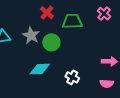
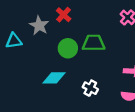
green trapezoid: (72, 21) -> (94, 43), moved
gray star: (31, 35) -> (39, 25), moved

